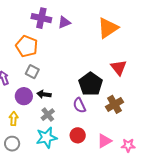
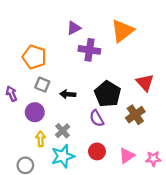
purple cross: (41, 18) -> (89, 50), moved
red triangle: (119, 68) -> (145, 83), moved
black arrow: (44, 94) -> (68, 94), moved
yellow arrow: (14, 119) -> (41, 139), moved

